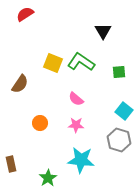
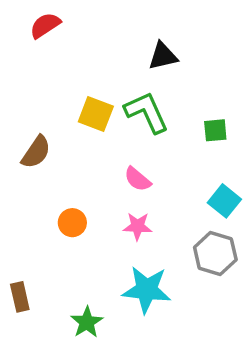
black triangle: (103, 31) -> (163, 56), moved, turned 48
green L-shape: (81, 62) -> (147, 112), turned 32

